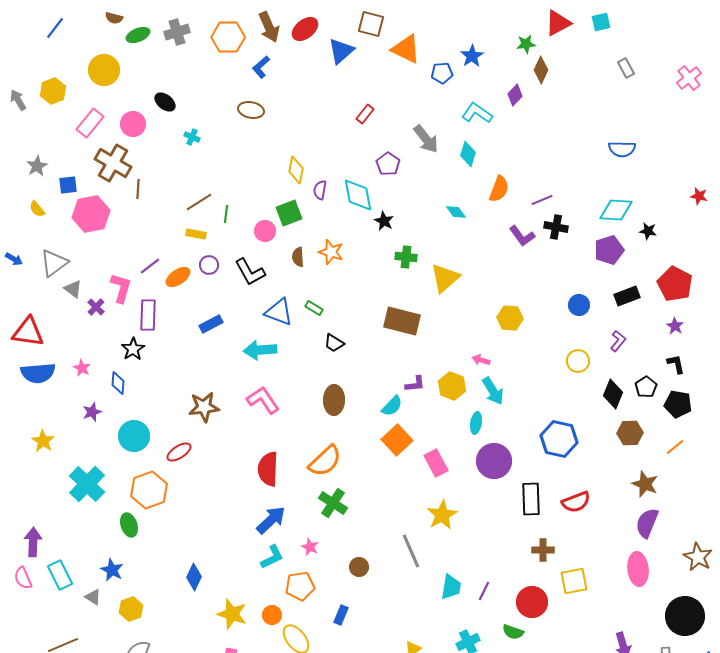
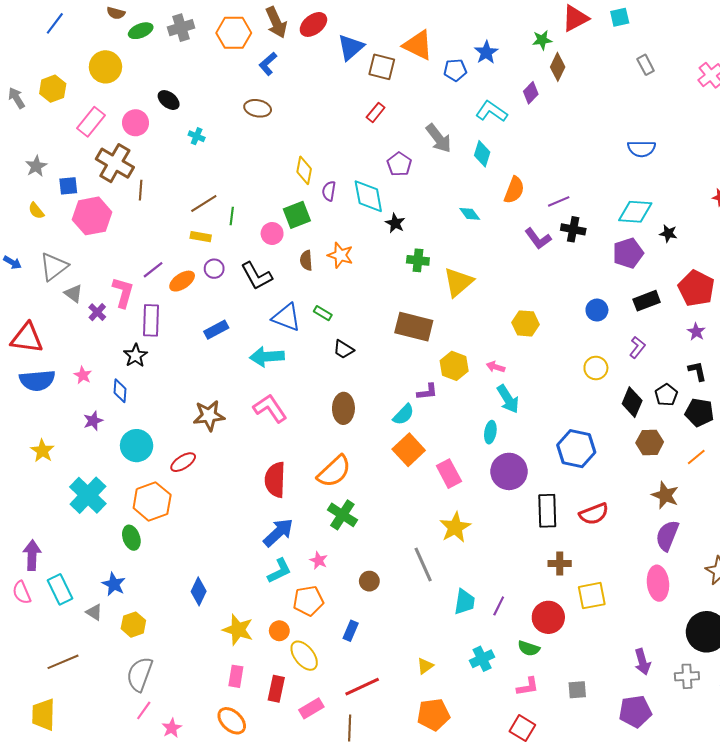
brown square: (371, 24) -> (382, 67), moved
yellow hexagon: (452, 386) -> (454, 366), moved

